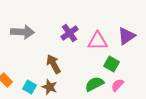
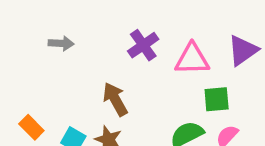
gray arrow: (22, 32) -> (61, 43), size x0.6
green square: (111, 64) -> (217, 99), turned -35

